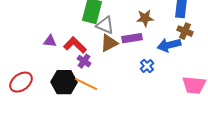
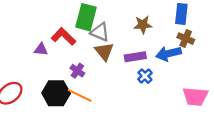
purple rectangle: (132, 38) -> (135, 57), moved
brown triangle: (109, 43) -> (104, 51), turned -42
red L-shape: (75, 45) -> (64, 36), moved

